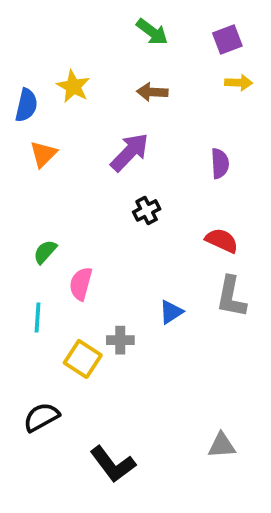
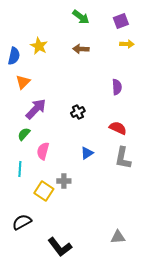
purple arrow: (130, 152) -> (36, 109), moved
blue triangle: (171, 312) -> (87, 153), moved

